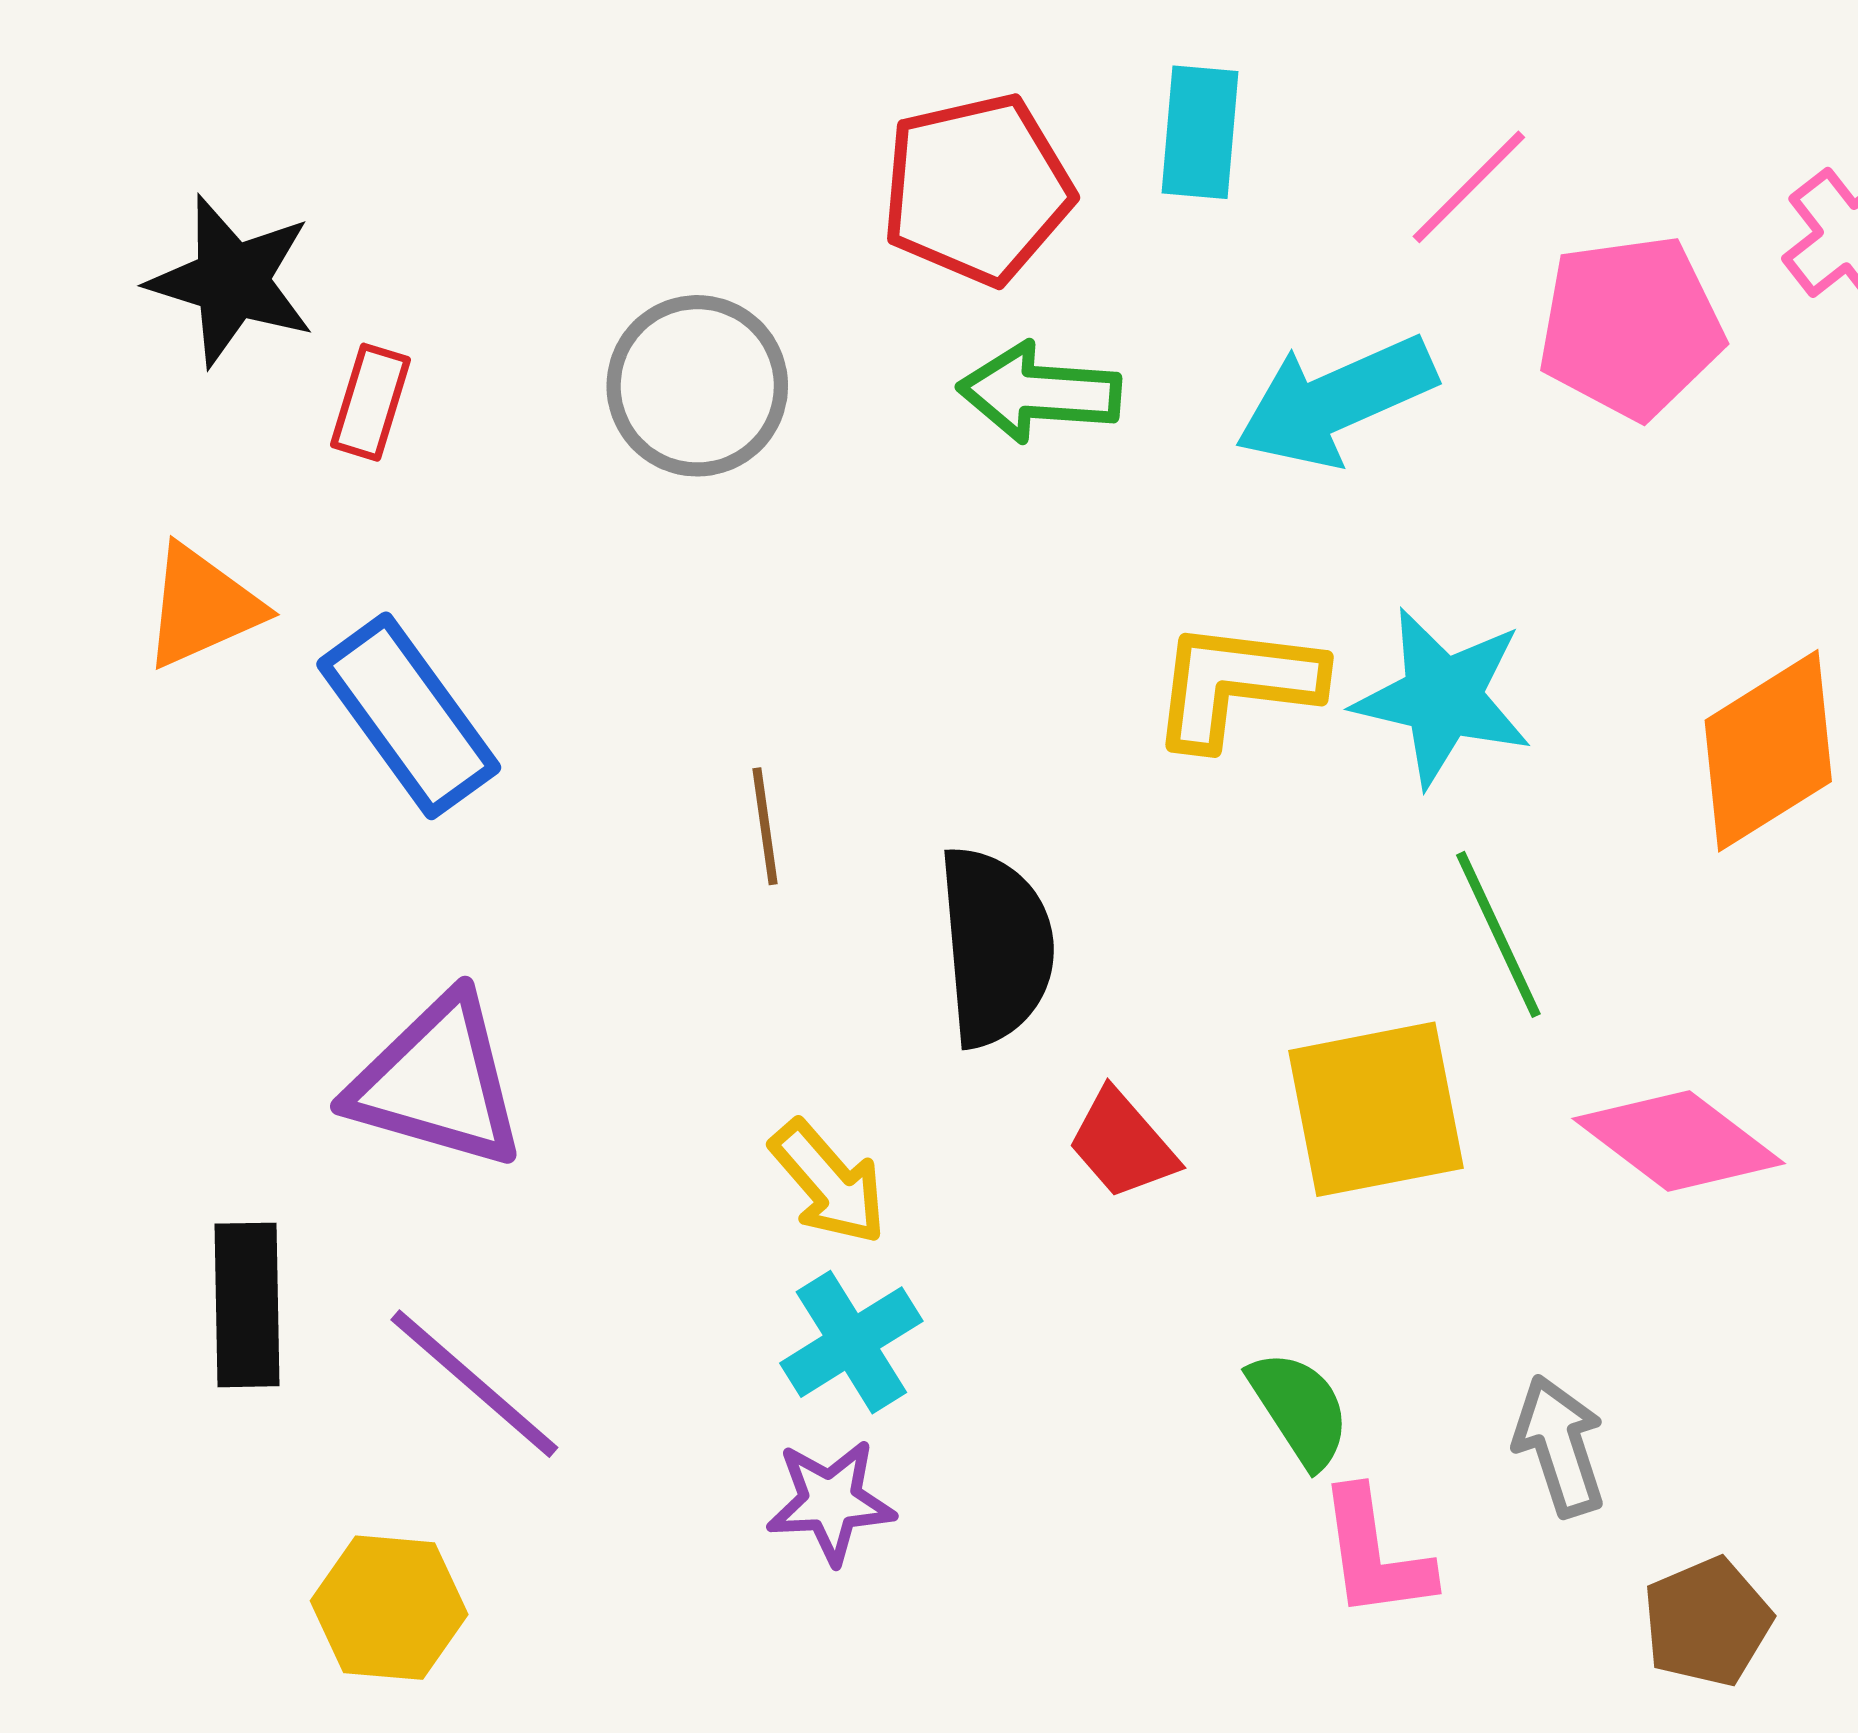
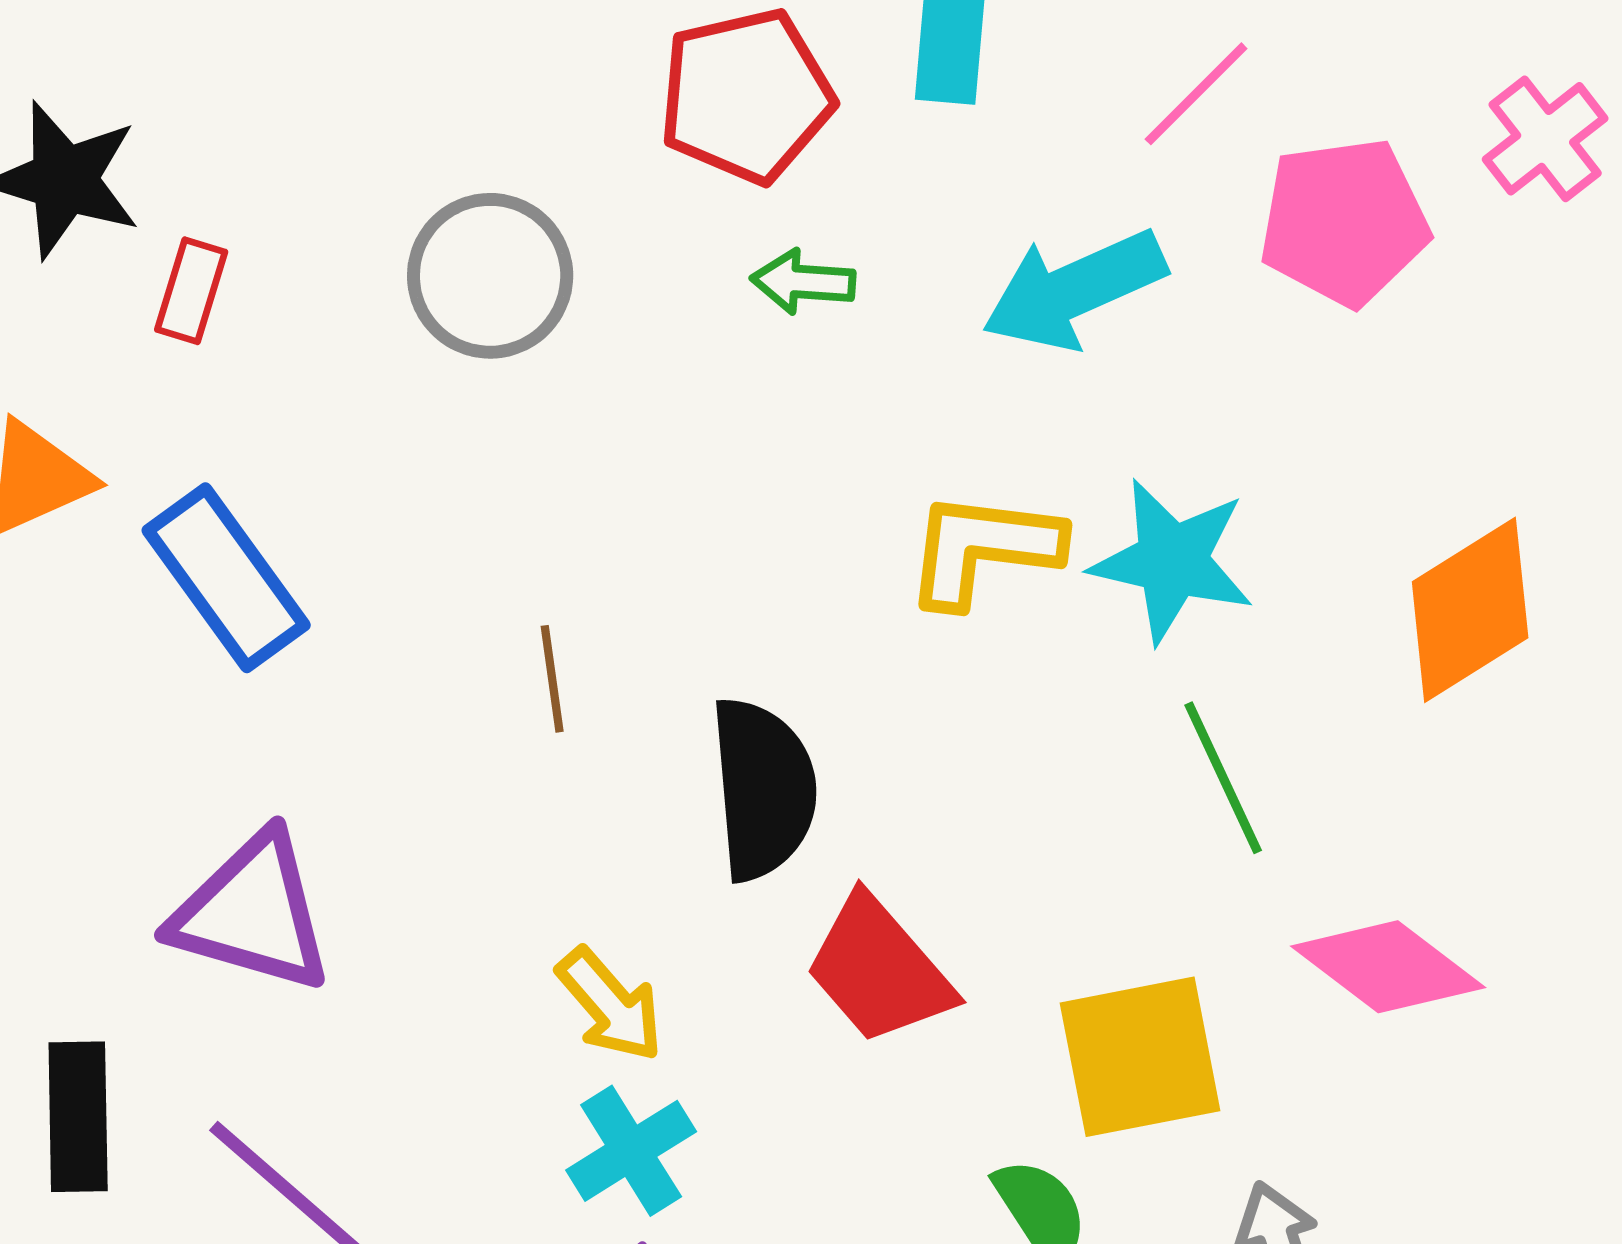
green arrow: (1039, 392) -> (803, 282), size x0.7
yellow square: (1376, 1109) -> (1140, 1057), moved
red trapezoid: (1122, 1144) -> (879, 970), size x1.5

